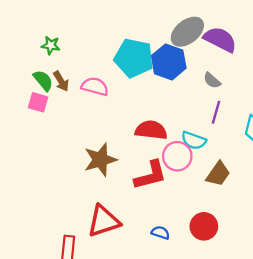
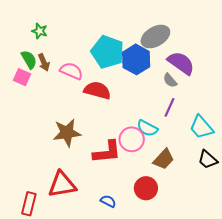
purple semicircle: (220, 39) -> (181, 63), moved
red semicircle: (151, 130) -> (97, 90), moved
red circle: (204, 226) -> (146, 188), moved

